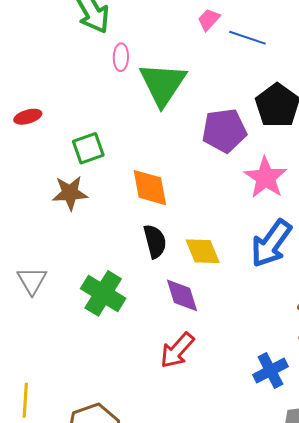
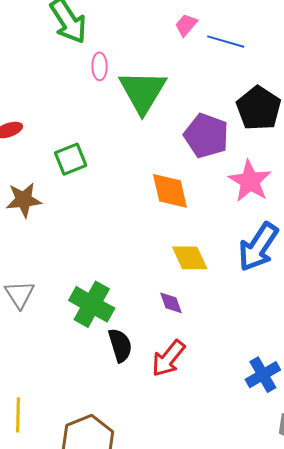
purple pentagon: (224, 130) -> (206, 136), turned 30
orange diamond: (150, 188) -> (170, 191), moved
brown star: (70, 193) -> (24, 200), moved
black semicircle: (155, 241) -> (120, 345), moved
purple diamond: (182, 295) -> (171, 303), size x0.7

